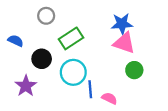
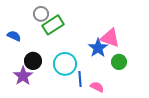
blue star: (122, 24) -> (98, 48), moved, turned -30
green rectangle: (71, 38) -> (53, 25), moved
black circle: (42, 59) -> (33, 61), moved

